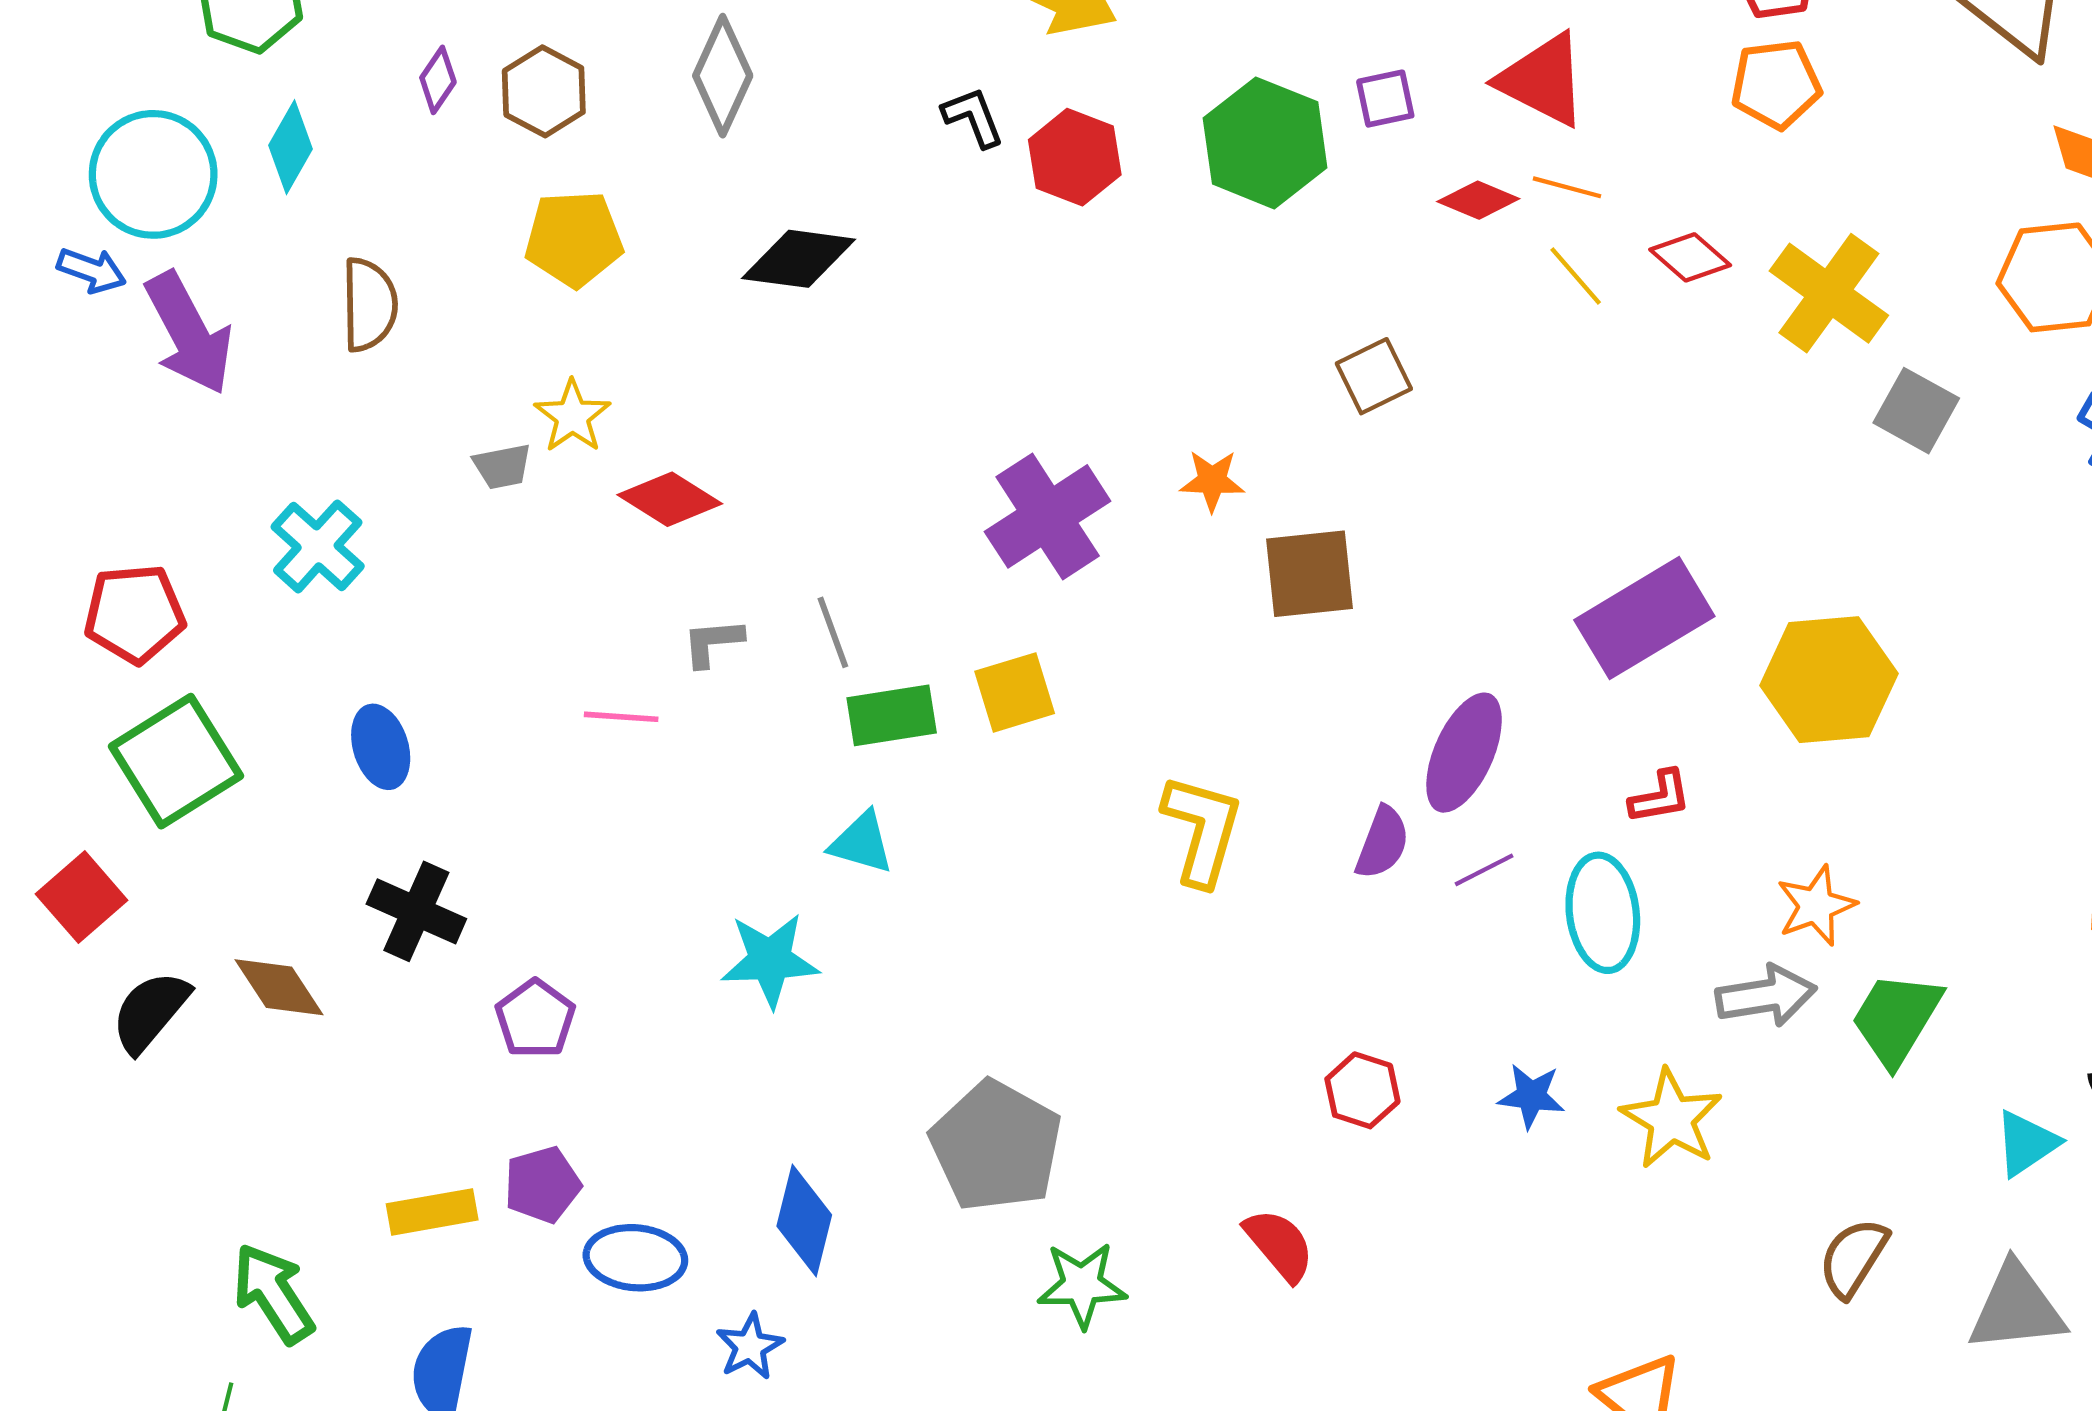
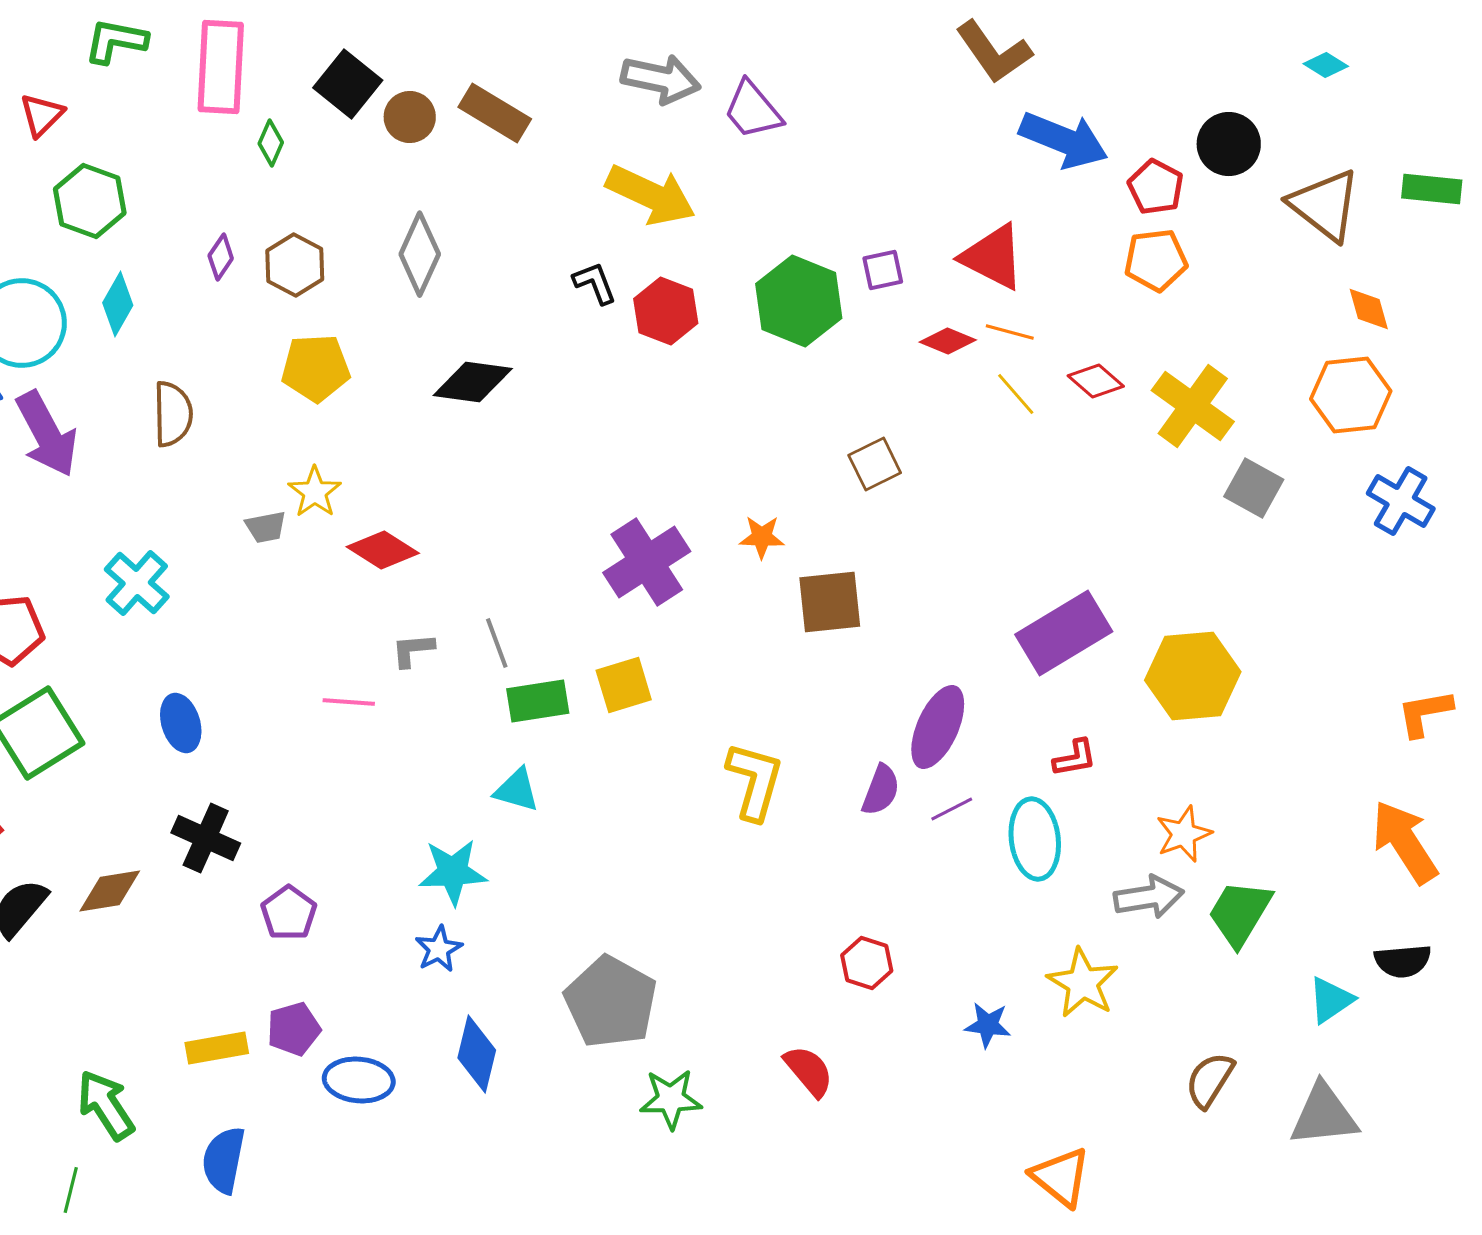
brown diamond: (279, 987) -> (110, 891), turned -66
blue star: (1531, 1096) -> (988, 1025), moved
blue star: (750, 1346) -> (439, 949), moved

